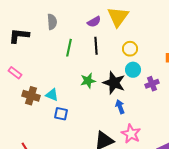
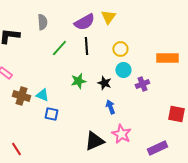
yellow triangle: (118, 17) -> (108, 17), size x0.7
purple semicircle: (94, 22) -> (84, 22), size x1.5
green line: (69, 48) -> (59, 48), turned 30
black star: (114, 83) -> (104, 83), size x0.6

